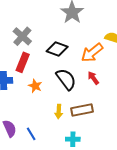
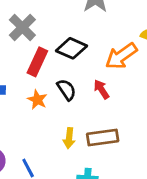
red rectangle: (23, 62) -> (37, 62), moved
red arrow: (93, 78) -> (101, 89), moved
black semicircle: (66, 79) -> (66, 90), moved, size x0.7

